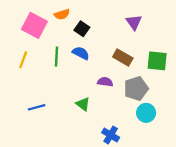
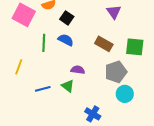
yellow line: (23, 60) -> (19, 67), moved
purple semicircle: (105, 82) -> (78, 70), moved
blue line: (37, 107) -> (43, 89), moved

